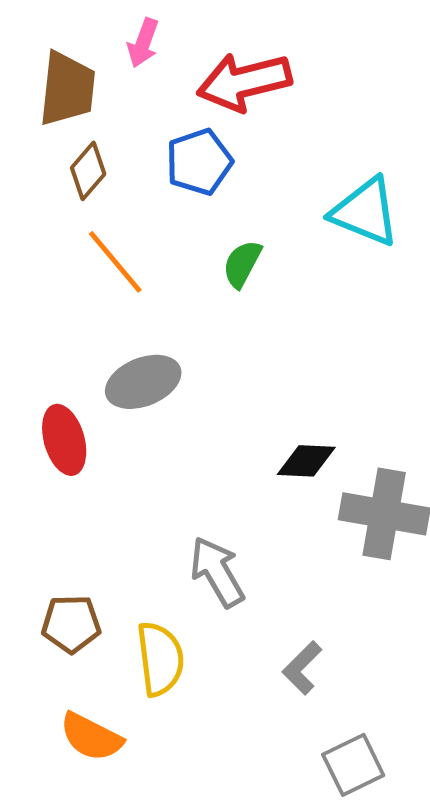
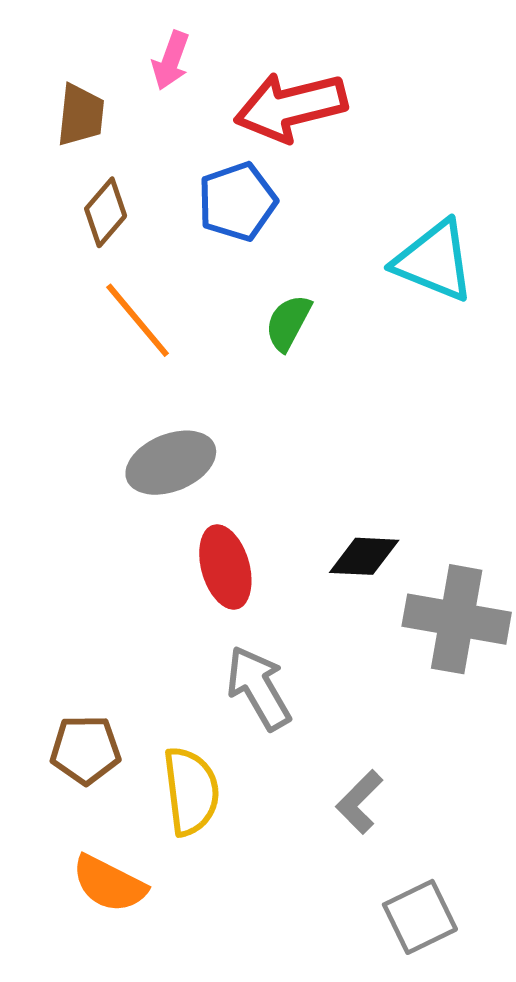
brown trapezoid: (67, 89) -> (81, 115), size x0.7
red ellipse: (64, 440) -> (225, 567), moved

